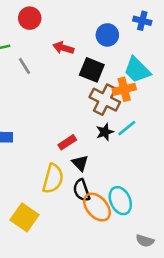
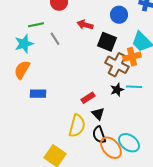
cyan line: (127, 128) -> (134, 87), turned 42
cyan ellipse: (120, 201) -> (129, 143), turned -30

